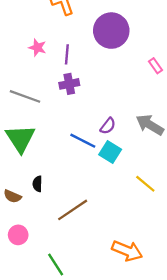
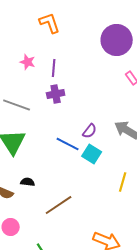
purple circle: (111, 31) -> (117, 40), moved
black semicircle: (37, 184) -> (28, 182), turned 96
yellow line: (145, 184) -> (123, 182), turned 66

